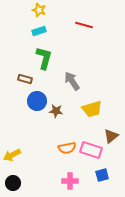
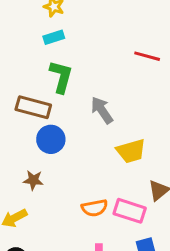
red line: (84, 25) -> (147, 56), moved
brown rectangle: (25, 79) -> (33, 107), size x1.6
brown star: (56, 111) -> (33, 180), moved

